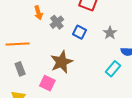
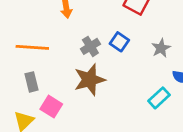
gray cross: (57, 22) -> (90, 46), moved
pink square: (47, 83) -> (51, 107), moved

